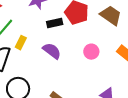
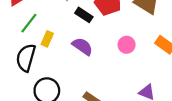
black rectangle: (55, 23) -> (84, 15), turned 49

